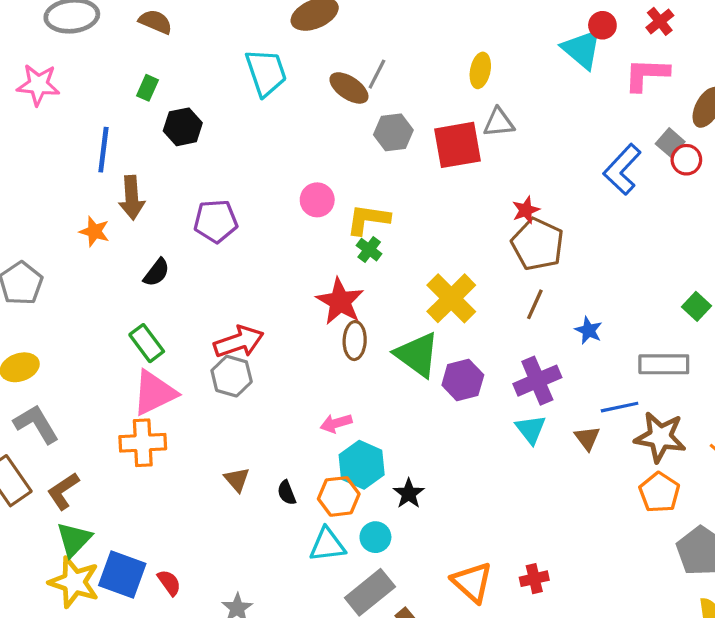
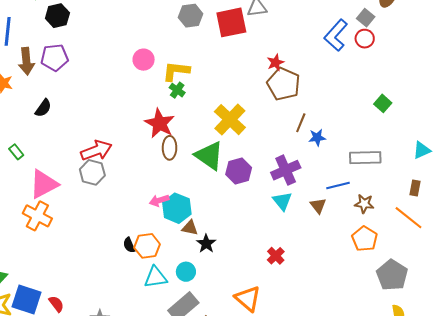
red circle: (686, 160) -> (365, 39), moved
purple pentagon: (216, 221) -> (55, 58), moved
brown line: (535, 304) -> (301, 123), moved
green square: (697, 306) -> (383, 103), moved
blue star: (589, 330) -> (317, 138), turned -30
green rectangle: (147, 343) -> (16, 152), moved, size x0.7
brown star: (660, 437) -> (364, 204), size x0.6
orange cross: (143, 443) -> (37, 216), turned 32
cyan hexagon: (362, 465) -> (177, 208), moved
brown triangle: (237, 480) -> (190, 228), moved, turned -36
orange hexagon: (339, 496) -> (147, 246), moved
red cross: (534, 579) -> (276, 256), moved, turned -30

